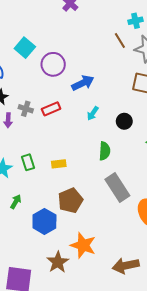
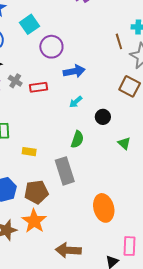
yellow rectangle: (59, 164) -> (29, 152), moved
gray rectangle: (117, 187) -> (65, 171), moved
brown pentagon: (70, 200) -> (36, 192), moved

